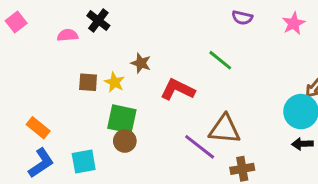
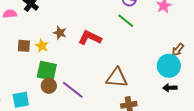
green line: (220, 60) -> (126, 21), moved
red L-shape: (178, 90) -> (90, 38), moved
purple line: (200, 147) -> (73, 90), moved

